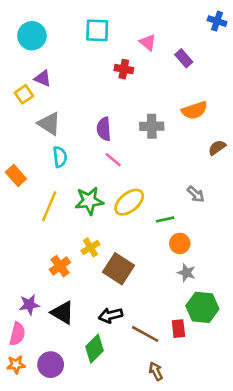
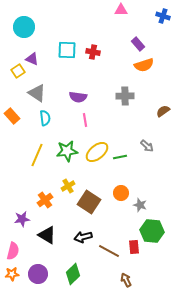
cyan square: (97, 30) -> (67, 50), moved
pink triangle: (148, 42) -> (121, 10), moved, turned -40
orange semicircle: (194, 110) -> (144, 65), moved
gray cross: (152, 126) -> (125, 96), moved
purple semicircle: (104, 129) -> (78, 97), turned -78
pink line: (113, 160) -> (85, 120), turned 40
orange rectangle: (16, 176) -> (12, 116), moved
green line: (165, 219) -> (120, 157), moved
orange circle: (180, 243) -> (121, 193), moved
purple star: (29, 305) -> (22, 219), moved
green diamond: (95, 349) -> (73, 274), moved
brown arrow: (156, 371) -> (126, 280), moved

